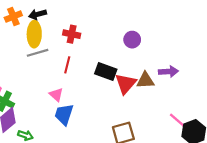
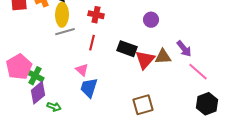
purple arrow: (168, 72) -> (184, 49), turned 54
pink line: (179, 122) -> (198, 72), moved

